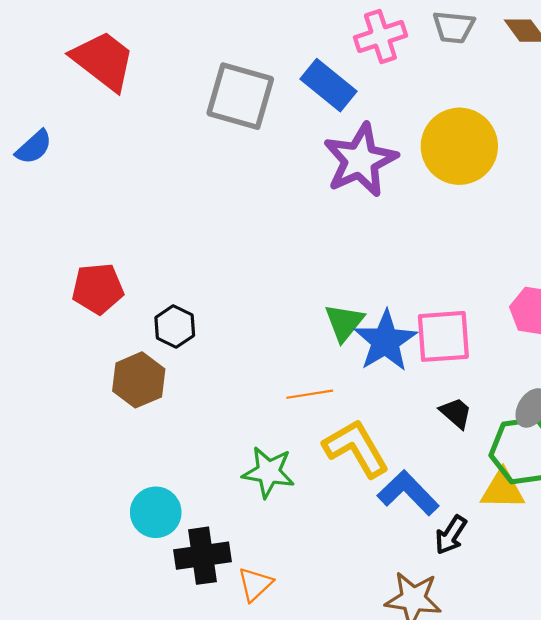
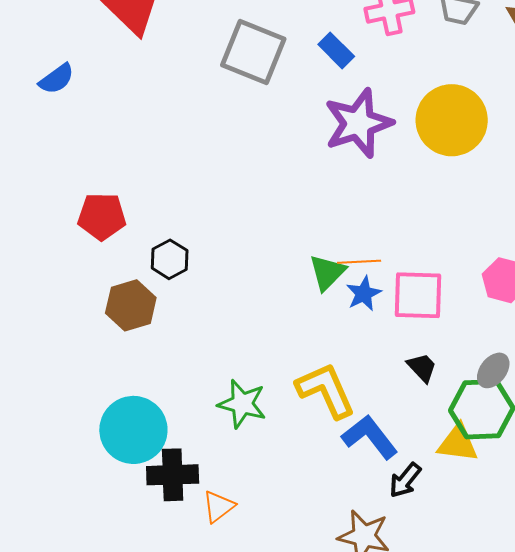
blue rectangle: (328, 85) -> (336, 50), size x0.7
blue star: (385, 341) -> (364, 294), size x0.6
orange line: (310, 394) -> (359, 262), moved
cyan circle: (156, 512) -> (133, 430), size x1.4

